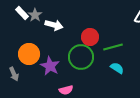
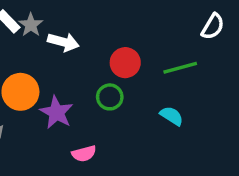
green line: (113, 47) -> (180, 68), moved
green circle: (81, 57) -> (110, 97), size x0.6

